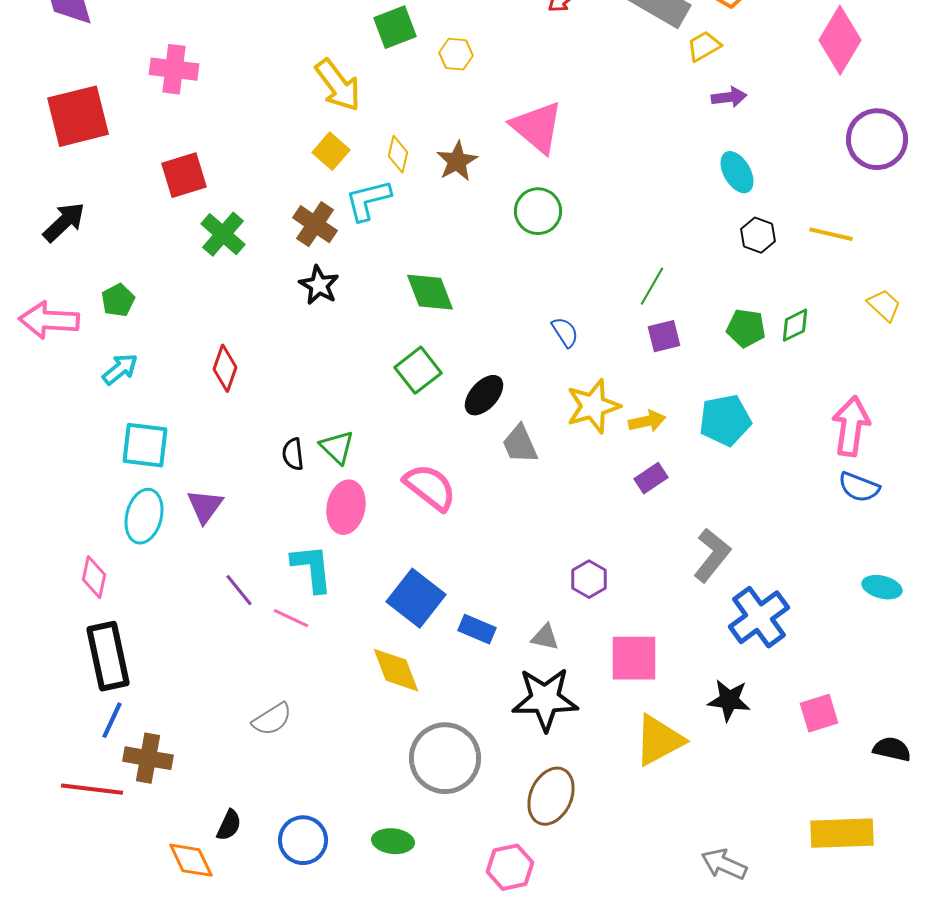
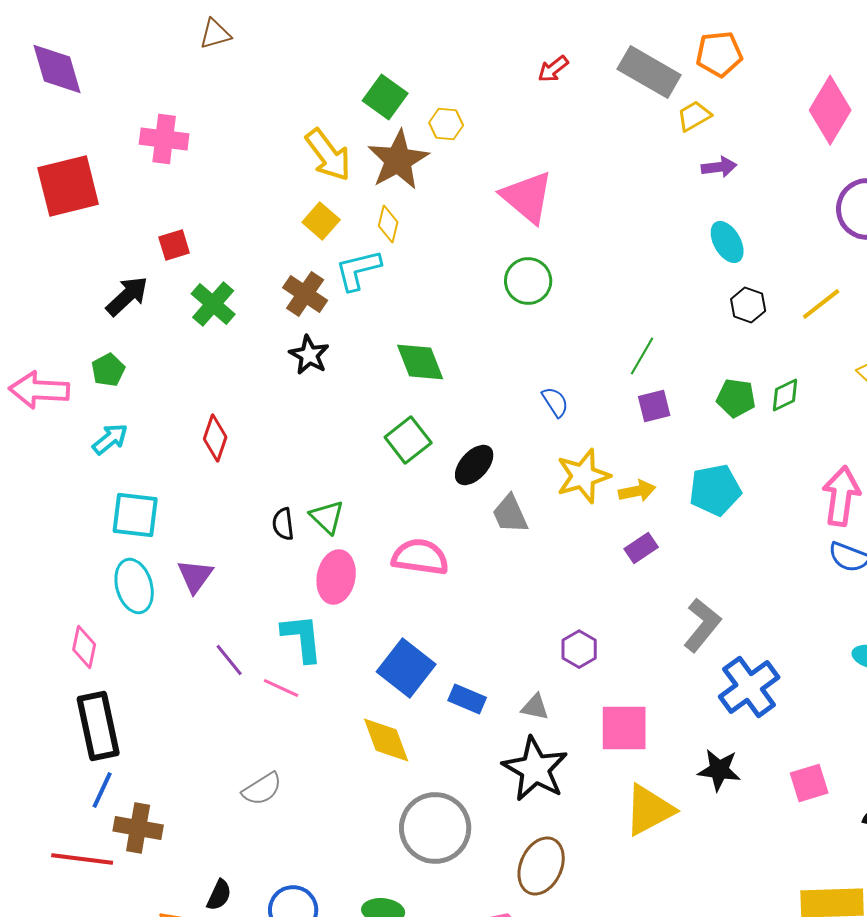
green square: (395, 27) -> (385, 97), turned -33
brown star: (457, 161) -> (398, 160), moved, size x1.5
red square: (184, 175) -> (174, 245), size x0.7
black arrow: (64, 222) -> (127, 296), moved
yellow line: (831, 234) -> (821, 304), turned -51
pink semicircle: (430, 487) -> (420, 557), turned -30
cyan ellipse: (144, 516) -> (134, 586), turned -30
black star: (545, 699) -> (535, 769), turned 30

